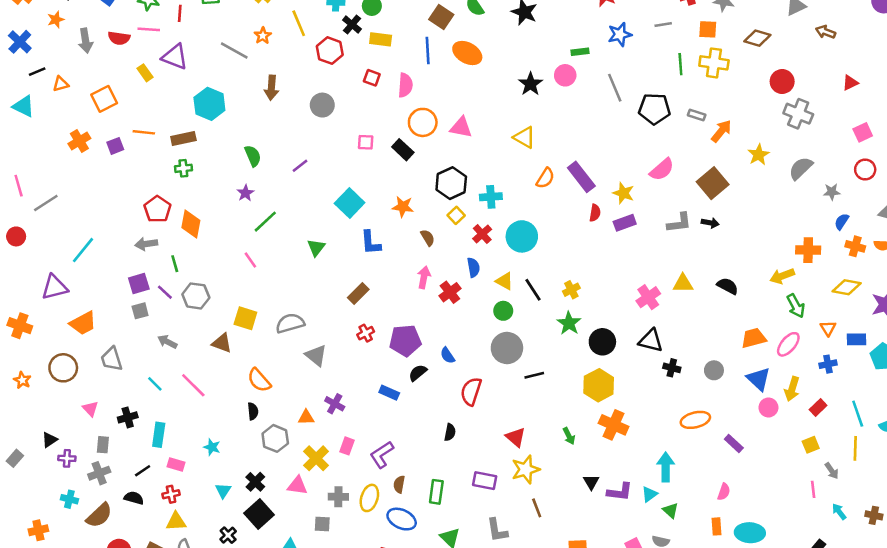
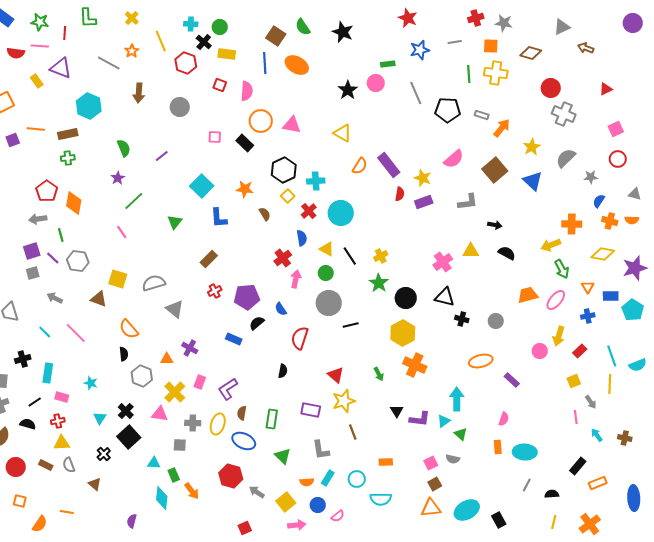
black arrow: (710, 223) -> (495, 225), moved
pink arrow: (424, 277) -> (296, 279), moved
blue triangle: (759, 379) -> (533, 181), moved

